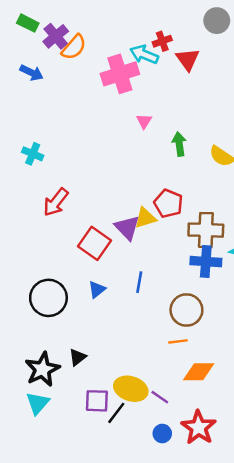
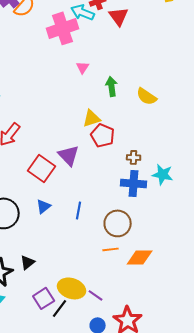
yellow triangle: (145, 218) -> (92, 118), moved
brown cross: (206, 230) -> (134, 157), size x0.5
blue line: (139, 282) -> (79, 210), moved
orange diamond: (199, 372) -> (140, 257), moved
purple square: (97, 401) -> (44, 298), turned -35

